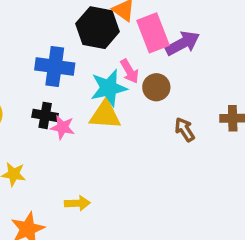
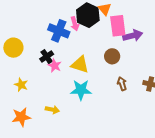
pink arrow: (130, 71) -> (75, 24), moved
cyan star: (109, 88) -> (81, 90), moved
black cross: (45, 115) -> (47, 57), turned 32

